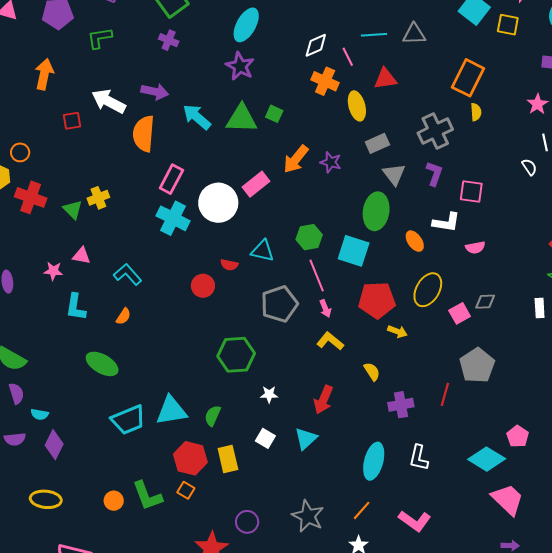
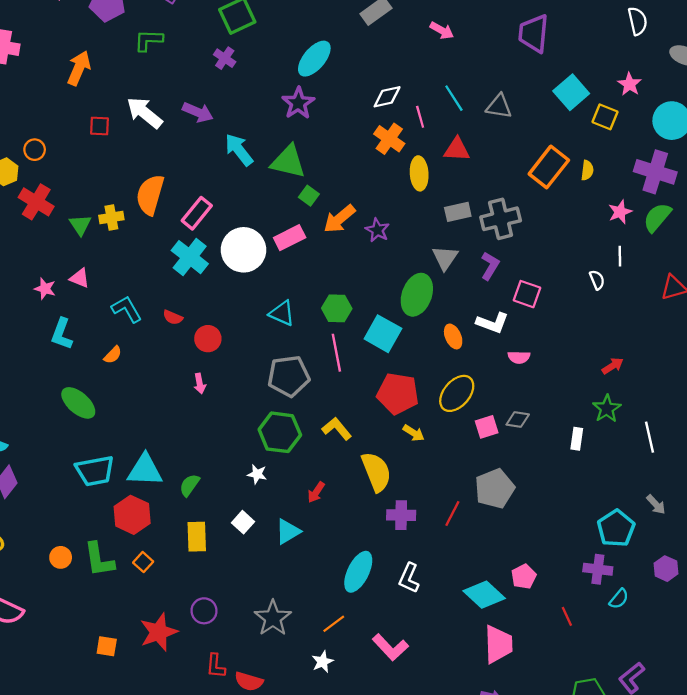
cyan line: (374, 35) -> (454, 98), turned 50
yellow semicircle: (476, 112) -> (587, 170), moved
green square: (274, 114) -> (309, 196), moved
orange semicircle: (144, 134) -> (150, 195), moved
gray rectangle: (377, 143) -> (458, 212), moved
red semicircle: (229, 265) -> (173, 317), moved
pink arrow: (325, 308) -> (200, 384), moved
green hexagon: (236, 355) -> (280, 432), moved
yellow semicircle: (372, 372) -> (376, 472), size x1.8
red arrow: (323, 400) -> (316, 492), size x0.7
red hexagon: (190, 458) -> (132, 515), moved
pink trapezoid: (508, 499) -> (498, 644), turned 33

